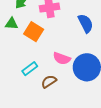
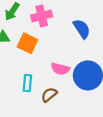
cyan rectangle: (30, 69) -> (27, 83), turned -42

